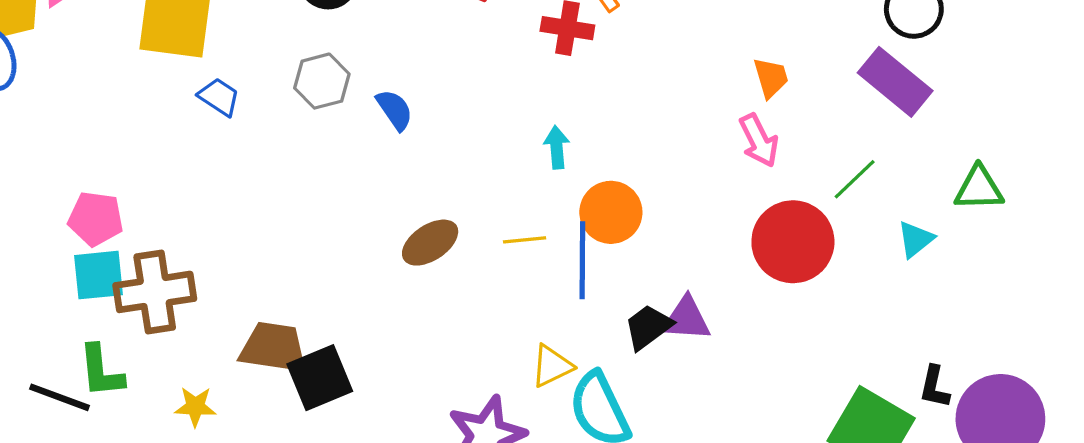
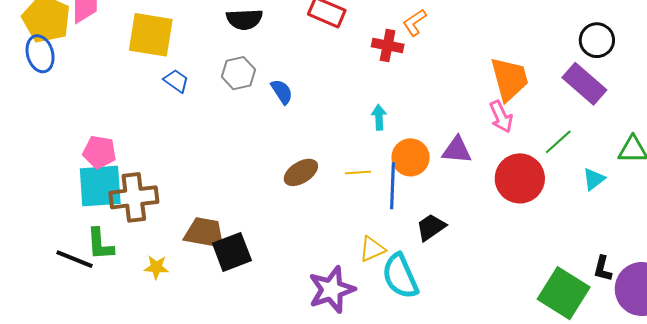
orange trapezoid: (771, 78) -> (509, 79), size x1.8
cyan square: (99, 275) -> (100, 186), size x1.4
purple triangle: (686, 319) -> (457, 150), moved

